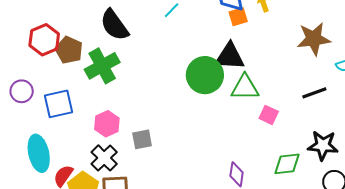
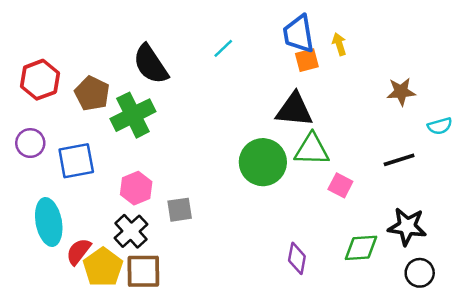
brown star: (314, 39) -> (401, 92), size x0.7
red hexagon: (44, 40) -> (40, 80), moved
green circle: (205, 75) -> (263, 162), moved

